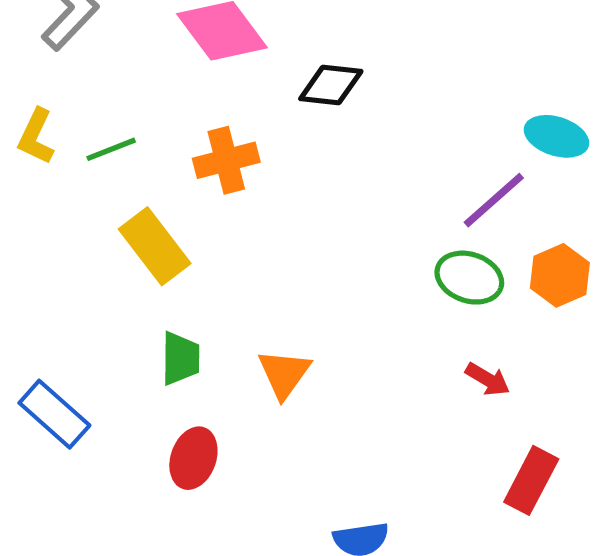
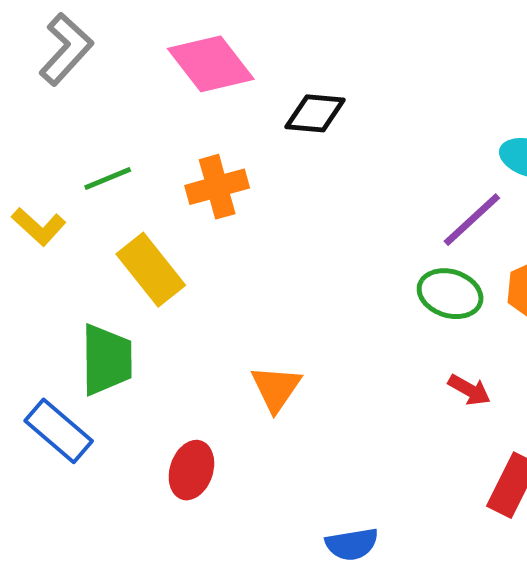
yellow L-shape: (36, 136) -> (39, 227), moved, turned -72
green trapezoid: (181, 358) -> (107, 360), moved, size x1.4

